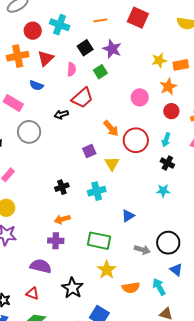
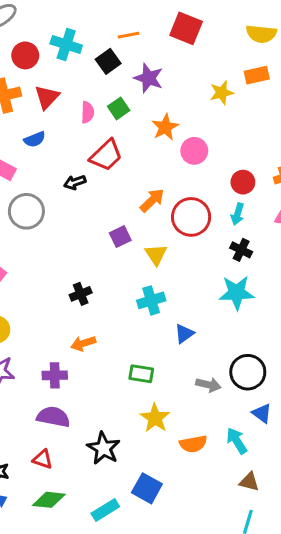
black square: (85, 48) -> (108, 61), moved
orange rectangle: (181, 65) -> (257, 75), moved
green square: (100, 72) -> (119, 108), moved
blue semicircle: (36, 85) -> (35, 139), turned -40
orange star: (168, 87) -> (165, 127), moved
red circle: (171, 111) -> (243, 182), moved
orange arrow: (111, 128) -> (152, 200), turned -90
cyan cross: (97, 191) -> (151, 300), moved
cyan star: (163, 191) -> (237, 293), size x1.6
purple cross: (56, 241) -> (55, 375), moved
green rectangle: (99, 241) -> (141, 374), size x0.7

